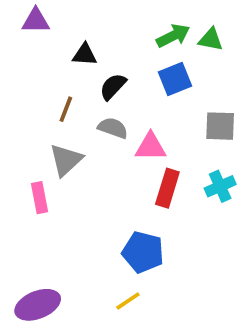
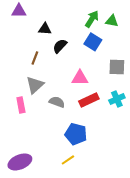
green arrow: (173, 36) -> (92, 19), turned -30
blue square: (175, 79) -> (93, 42), turned -36
gray semicircle: (113, 128) -> (57, 102), moved
red rectangle: (167, 188) -> (89, 100), turned 48

